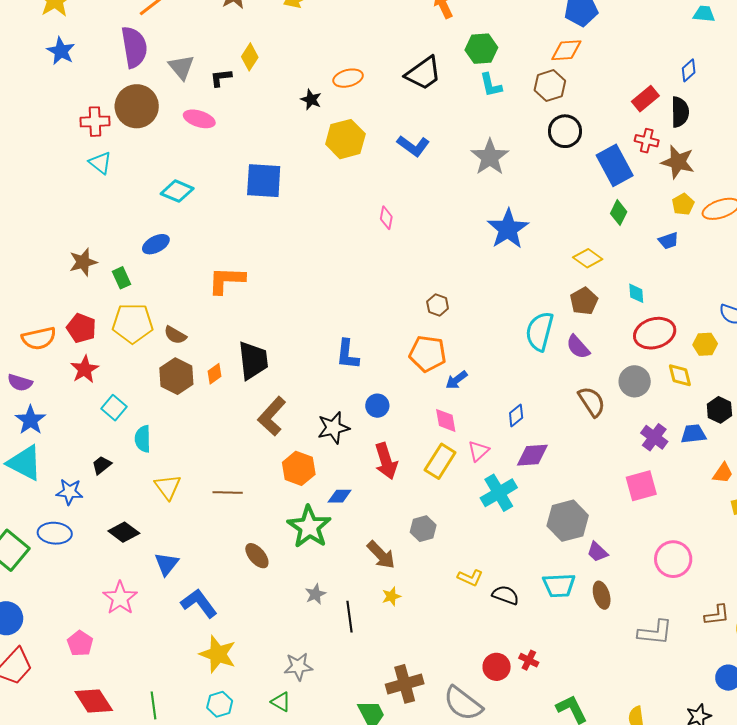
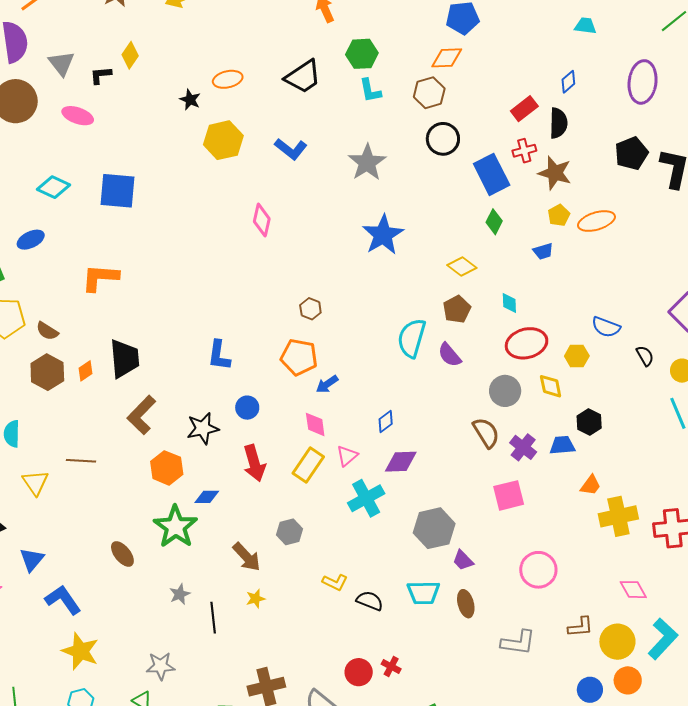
red cross: (647, 141) -> (524, 151), turned -30
blue square: (264, 181) -> (117, 191), moved
pink diamond: (386, 218) -> (262, 220), size x1.4
brown semicircle: (592, 402) -> (486, 433), moved
brown line: (228, 492) -> (81, 461), moved

